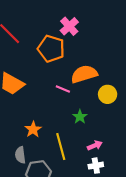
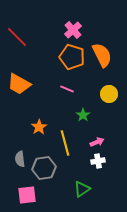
orange pentagon: (51, 49) -> (72, 57), moved
orange semicircle: (84, 74) -> (102, 55), moved, turned 80
gray semicircle: (20, 155) -> (20, 159), moved

